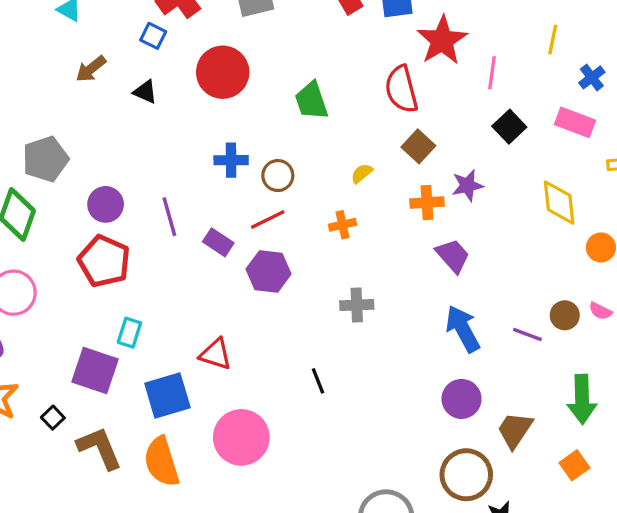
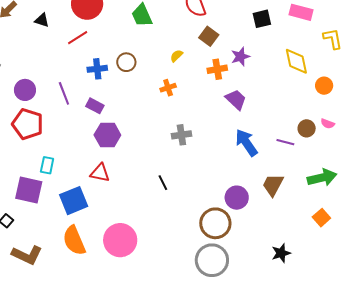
black square: (509, 127) -> (262, 19), turned 36
blue cross: (231, 160) -> (97, 69), moved
red line: (268, 220) -> (78, 38), moved
purple hexagon: (269, 272) -> (107, 135), moved
purple circle: (462, 399) -> (237, 198), moved
green arrow: (582, 399) -> (322, 178), turned -96
brown trapezoid: (515, 430) -> (273, 185), moved
pink circle: (241, 437) -> (120, 240), moved
brown L-shape: (100, 448) -> (27, 255), moved, turned 144
brown circle: (466, 475) -> (215, 223), moved

